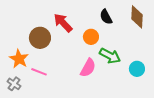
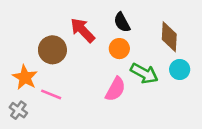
black semicircle: (106, 17) -> (122, 22), moved
brown diamond: (137, 17) -> (169, 37), moved
cyan circle: (137, 69) -> (180, 70), moved

